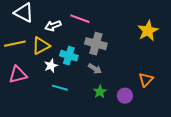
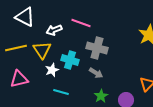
yellow triangle: (41, 46) -> (42, 50), turned -36

